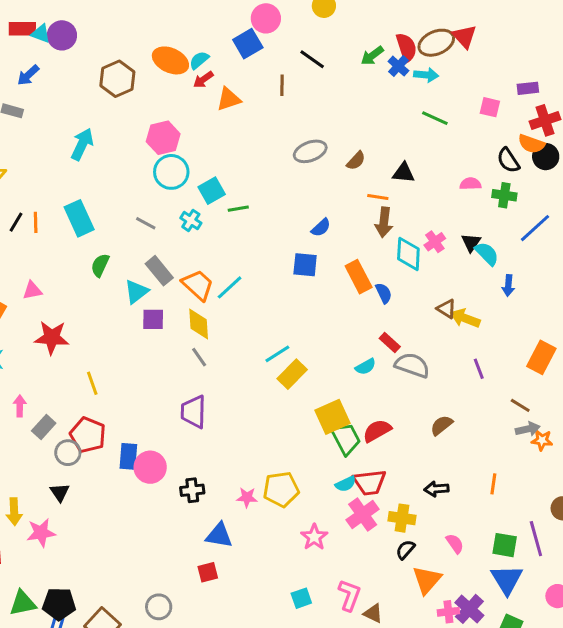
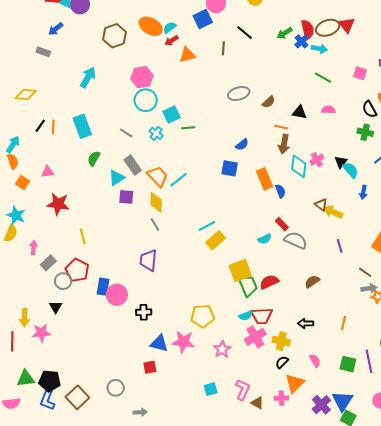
pink semicircle: (470, 184) -> (328, 110), moved
pink star: (247, 497) -> (183, 342), moved, size x1.6
blue triangle: (507, 580) -> (342, 401), moved
pink cross: (448, 612) -> (281, 398), moved

